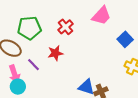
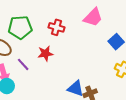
red cross: (65, 27) -> (56, 27), turned -35

